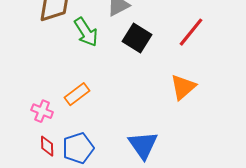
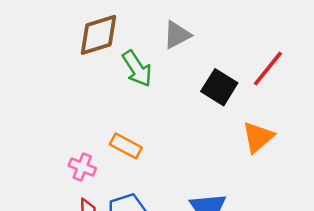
black square: (137, 38) -> (219, 87), moved
orange rectangle: (77, 94) -> (126, 146), turned 65

